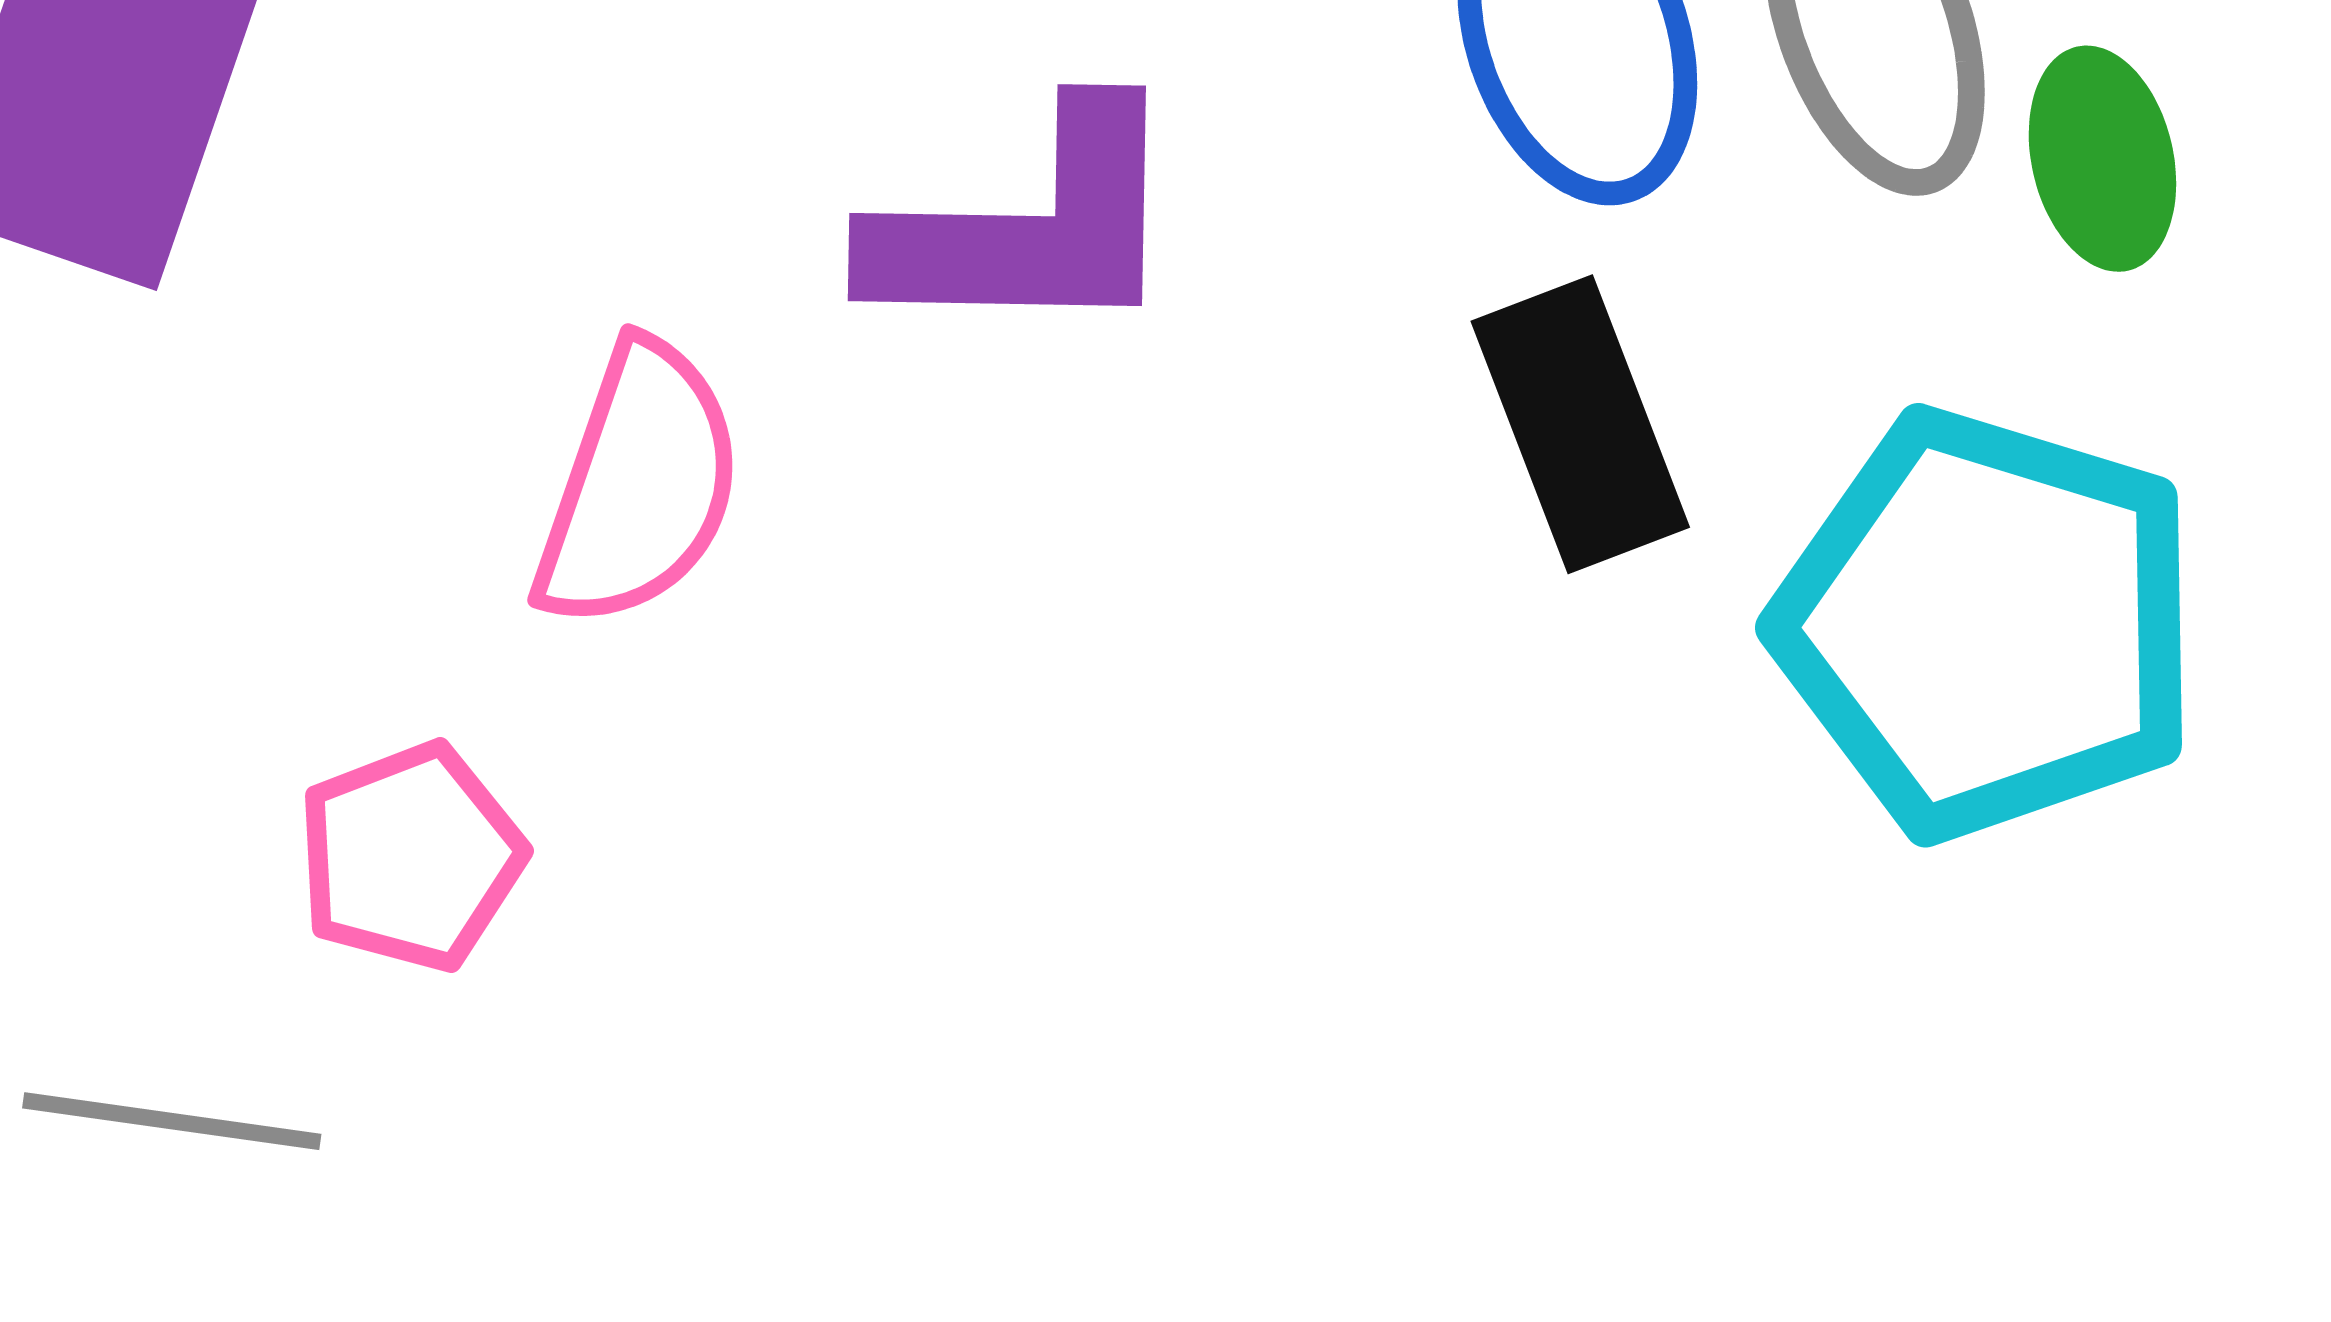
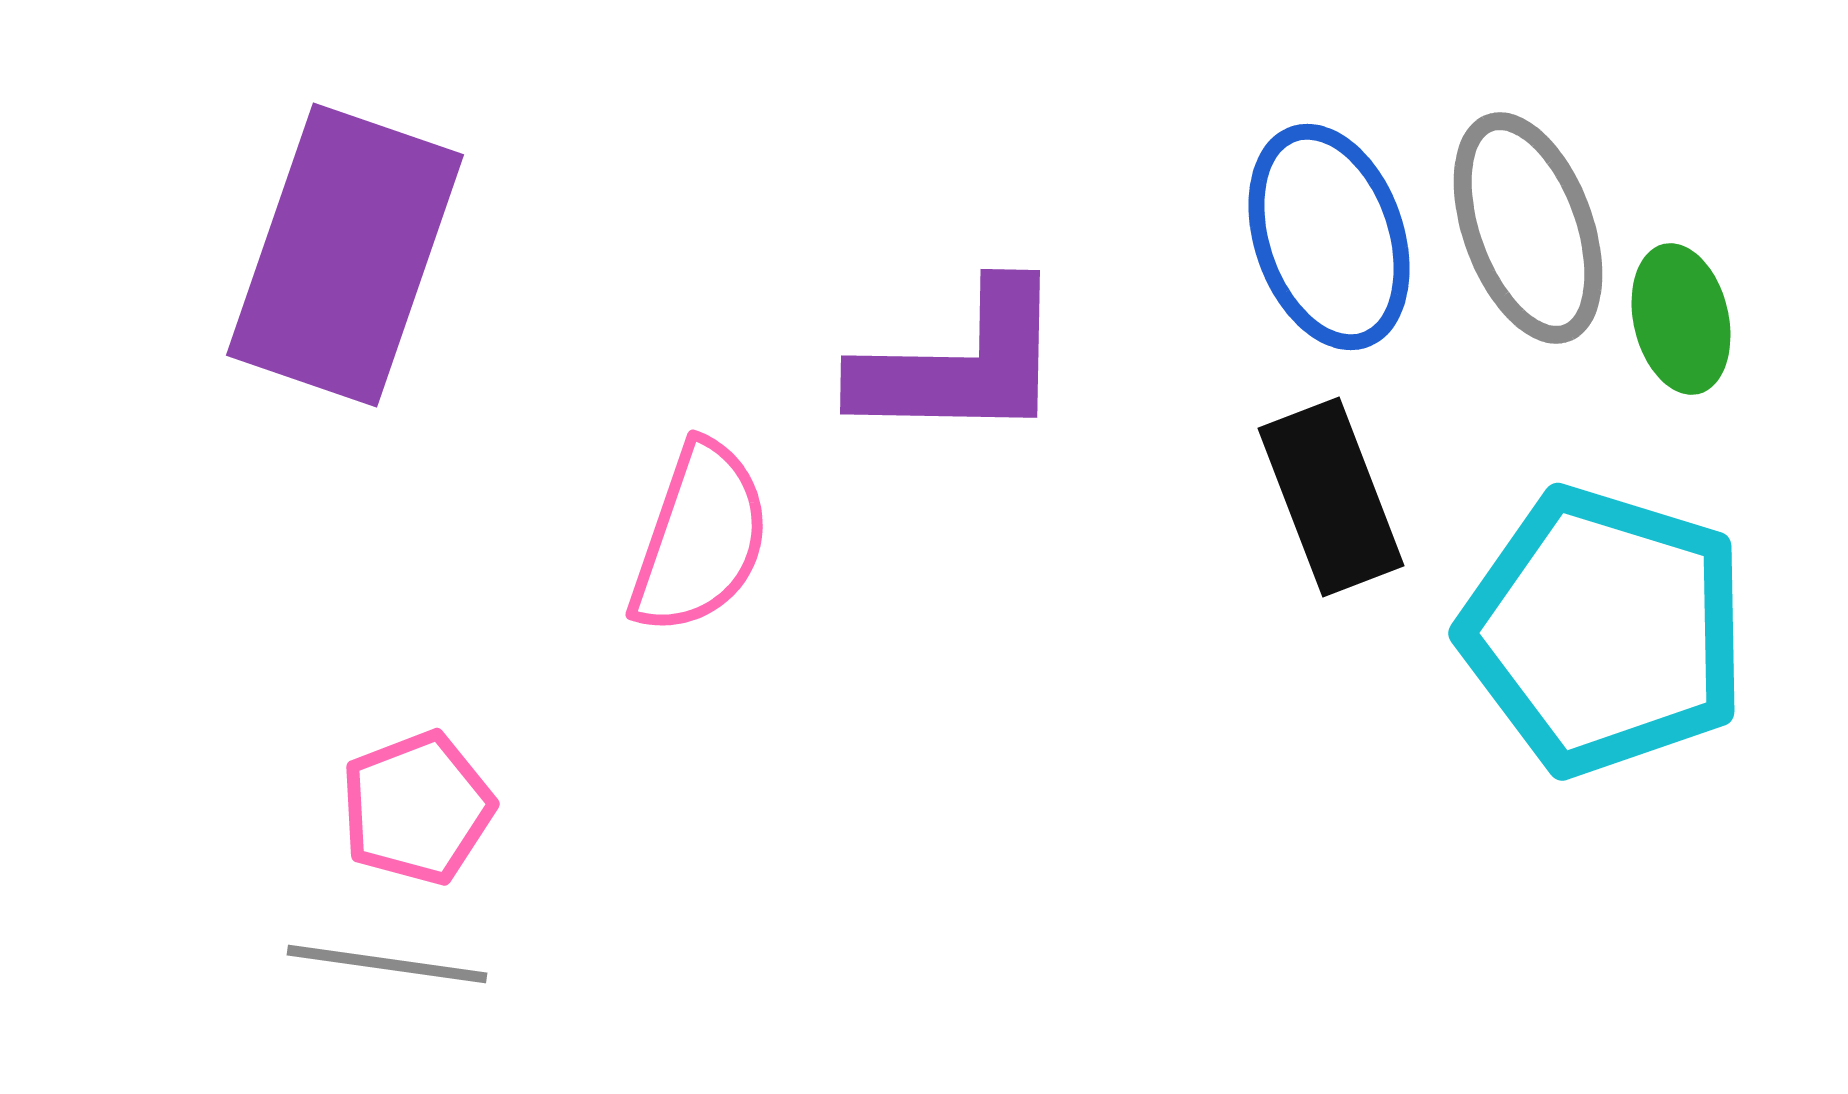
pink pentagon: (411, 857) -> (417, 808), moved

